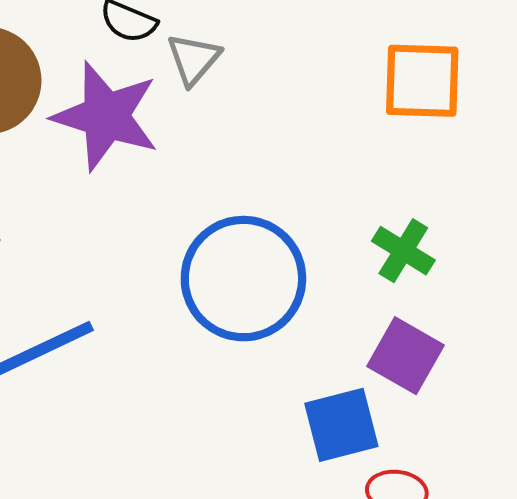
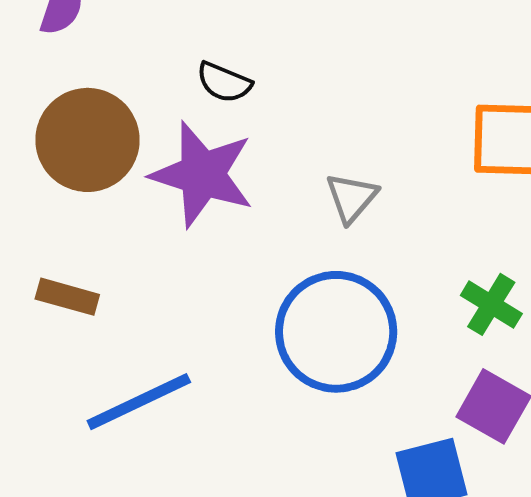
gray triangle: (194, 59) -> (352, 198), moved

